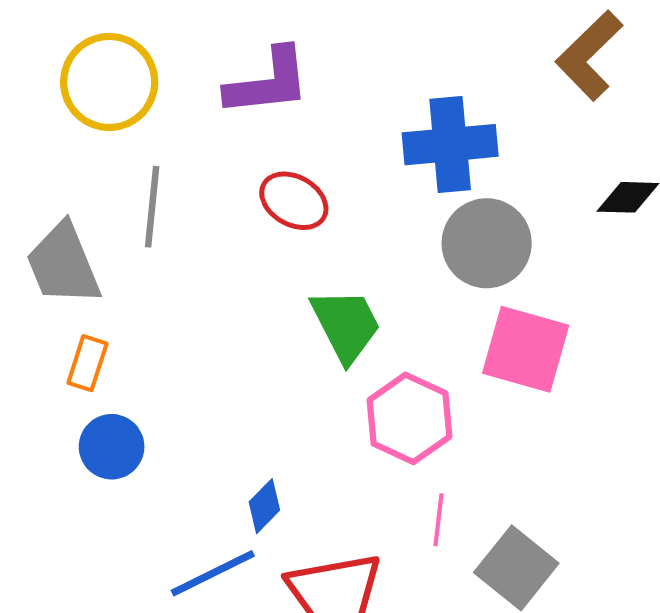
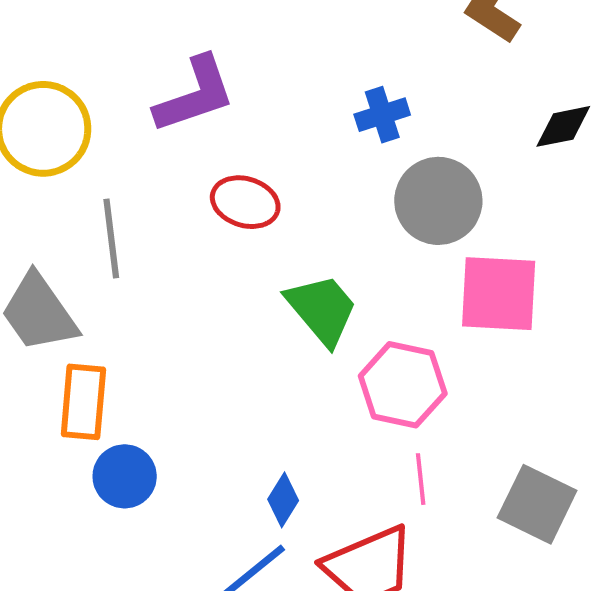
blue cross: (450, 145) -> (382, 115), size x0.6
orange rectangle: (87, 363) -> (83, 402), size x1.4
pink line: (439, 520) -> (421, 479), moved

